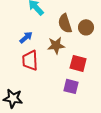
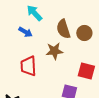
blue arrow: (26, 37) -> (25, 32), moved, turned 72
red square: (78, 63) -> (86, 71), moved

